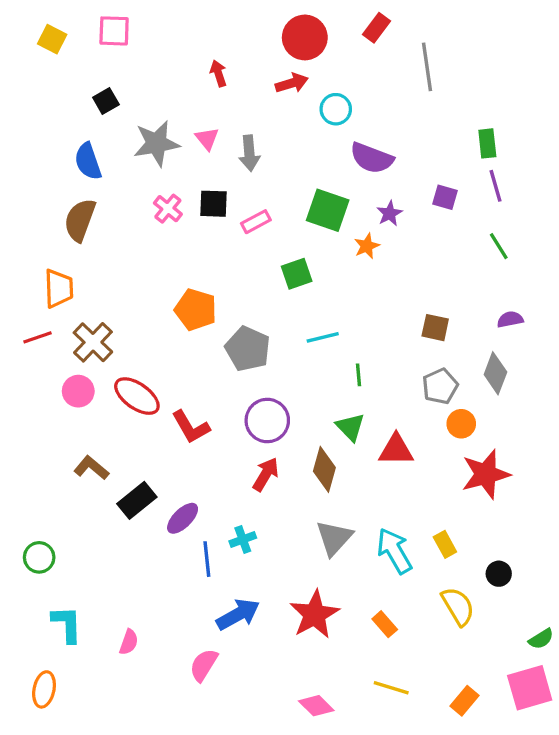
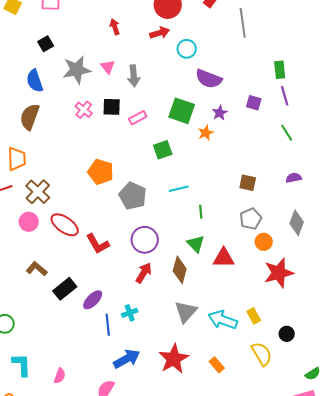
gray diamond: (495, 373) -> (297, 223), moved
cyan arrow: (394, 551) -> (223, 320), turned -40

